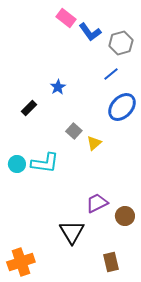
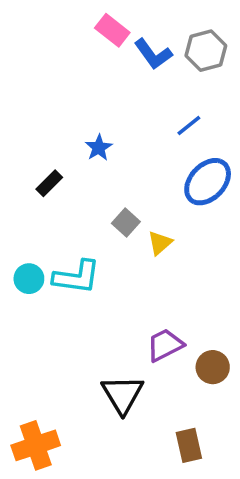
gray hexagon: (121, 43) -> (206, 51), moved

